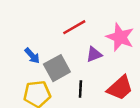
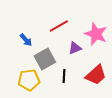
blue arrow: (32, 56) -> (26, 40), moved

